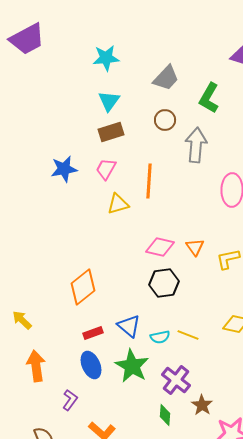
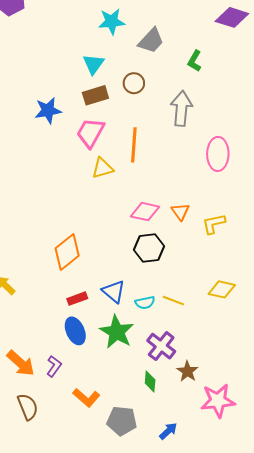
cyan star: (106, 58) -> (112, 22), moved
green L-shape: (209, 98) -> (195, 61), size x0.7
brown circle: (165, 120) -> (134, 83), moved
blue star: (64, 169) -> (48, 110), moved
pink trapezoid: (106, 169) -> (90, 133), size x1.4
orange arrow: (36, 366) -> (21, 363), moved, turned 140

